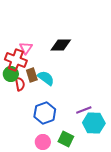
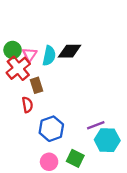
red cross: (16, 60) -> (18, 68), turned 30
green circle: (11, 74) -> (13, 50), moved
cyan semicircle: (46, 78) -> (49, 56), moved, turned 66
red semicircle: (20, 84) -> (27, 105), moved

